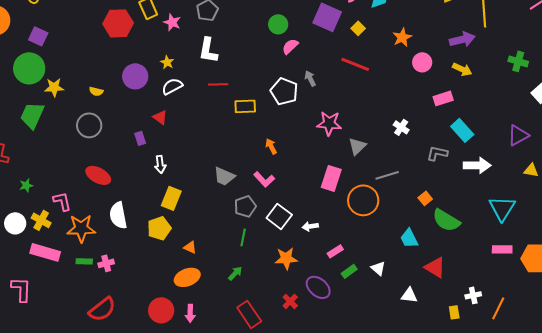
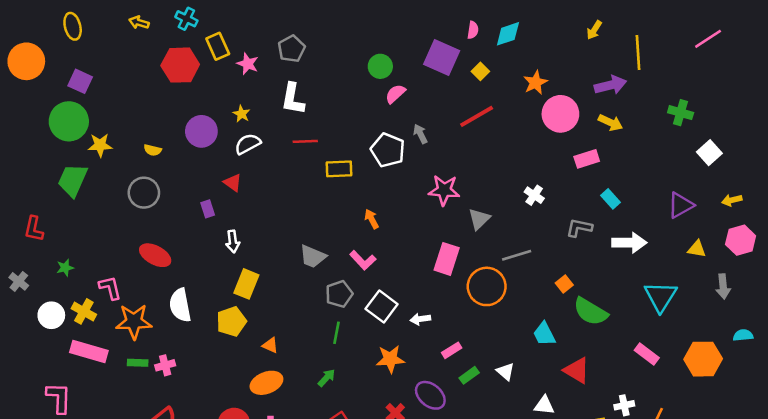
pink circle: (422, 62) -> (560, 114), size x1.5
red line: (355, 64) -> (477, 116), turned -52
cyan rectangle: (462, 130) -> (610, 199), size x0.7
pink rectangle: (502, 249) -> (647, 354), moved, turned 36

